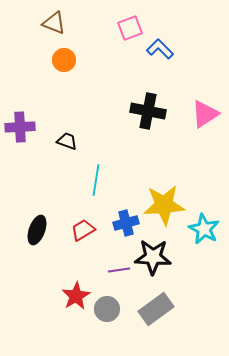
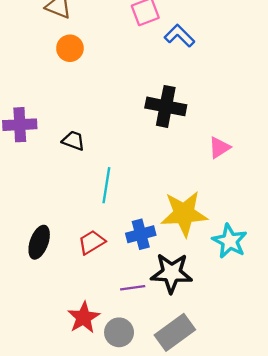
pink triangle: (205, 114) -> (219, 148), moved, size x0.7

